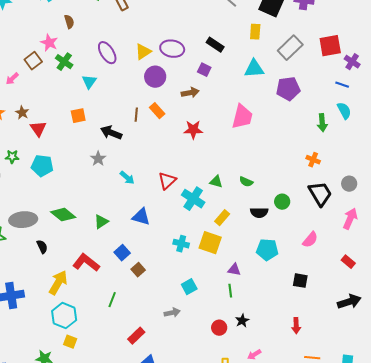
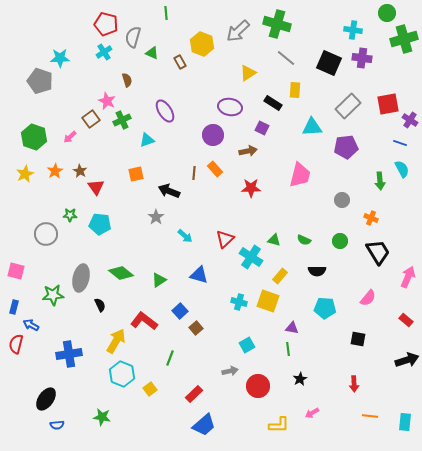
yellow rectangle: (255, 32) -> (295, 90), moved
yellow triangle: (143, 52) -> (248, 73), moved
green cross: (64, 62) -> (122, 120), turned 30
cyan triangle: (89, 82) -> (147, 140), turned 35
gray circle: (349, 184) -> (342, 200), moved
green circle: (282, 202) -> (340, 241), moved
gray ellipse: (23, 220) -> (81, 278), turned -72
red circle: (219, 328) -> (258, 386), moved, size x1.5
yellow square: (70, 342) -> (150, 389), moved, turned 32

